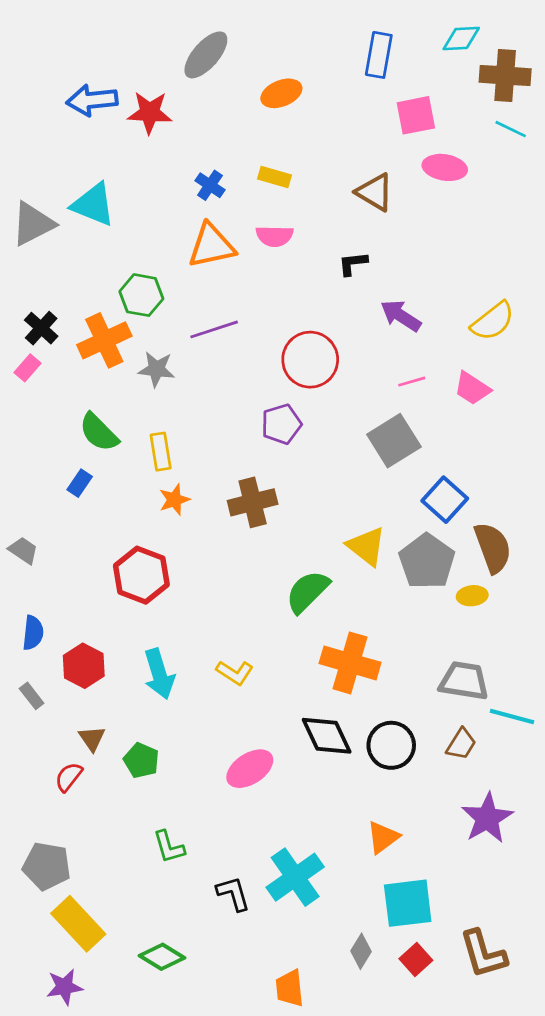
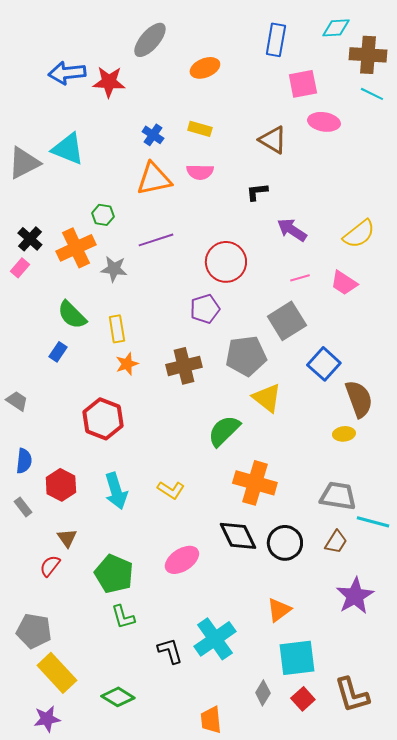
green hexagon: (141, 295) -> (103, 215), size x0.7
gray pentagon: (427, 561) -> (246, 356), moved, turned 30
green pentagon: (141, 760) -> (114, 574), moved, size x1.5

